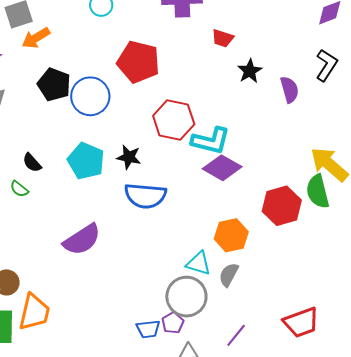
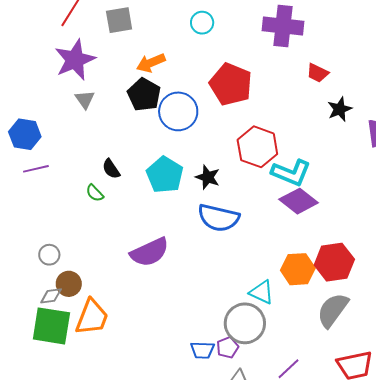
orange arrow: (36, 38) -> (151, 63), moved
red hexagon: (282, 206) -> (334, 262), moved
gray semicircle: (229, 275) -> (333, 310), moved, size x1.5

